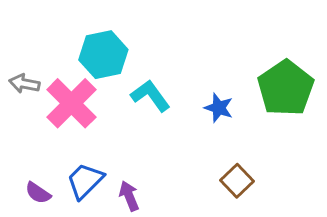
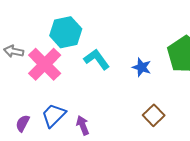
purple semicircle: (38, 193) -> (23, 123), turned 84

